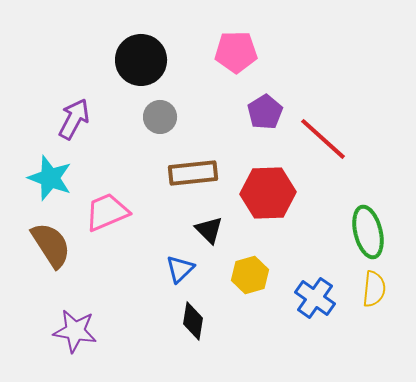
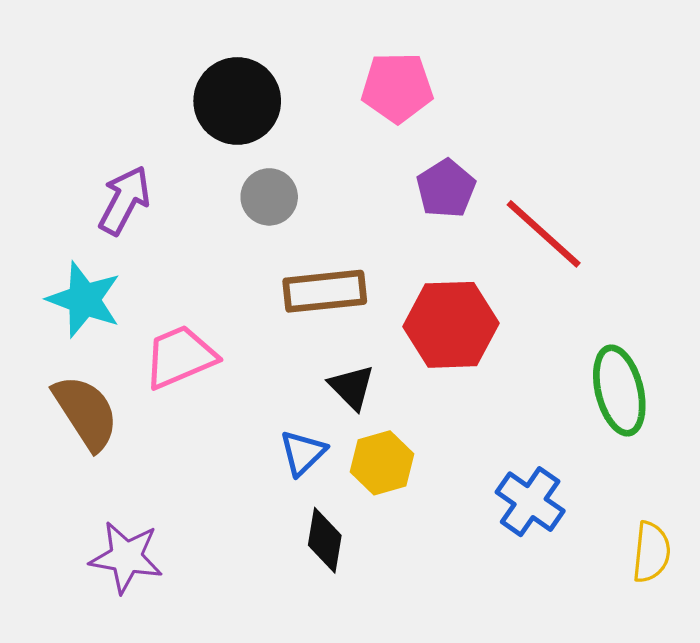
yellow hexagon: (250, 275) -> (382, 463), moved
yellow semicircle: (374, 289) -> (651, 552), moved

